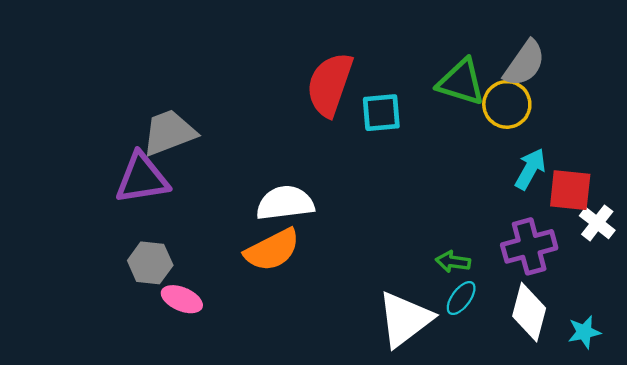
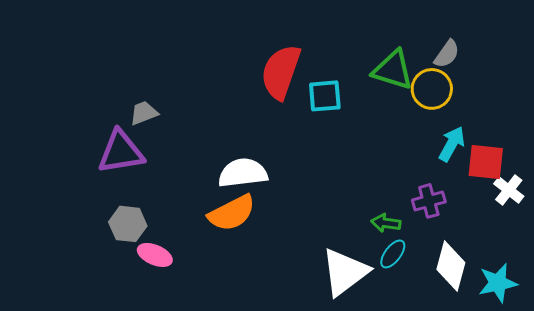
gray semicircle: (524, 63) -> (447, 54), size x0.7
gray trapezoid: (169, 133) -> (144, 113), size x0.6
purple cross: (529, 246) -> (429, 201), moved, size x0.7
cyan star: (584, 332) -> (498, 283), size x1.4

